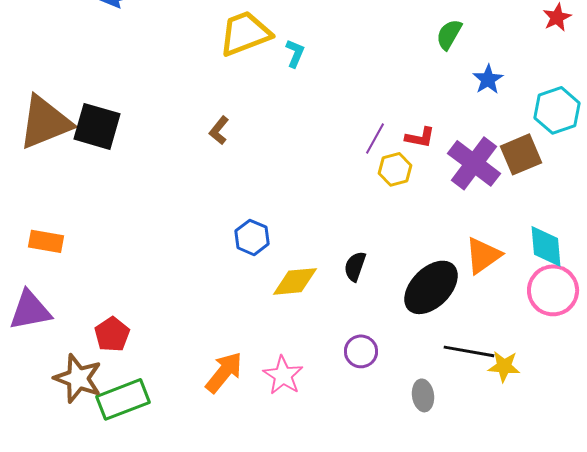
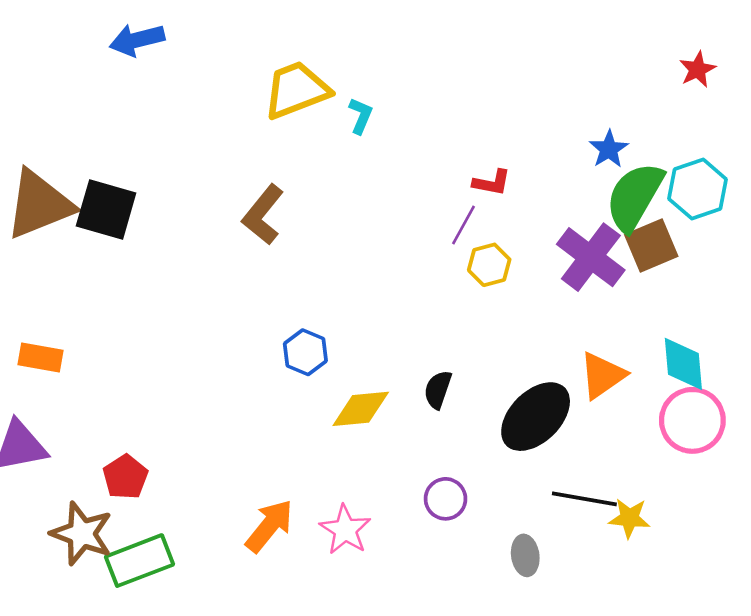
green semicircle: (449, 34) -> (635, 197), moved, size x1.8
brown L-shape: (219, 130) -> (263, 215), size x1.6
red L-shape: (420, 137) -> (492, 183), moved

